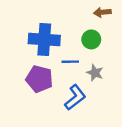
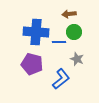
brown arrow: (102, 12) -> (69, 14), moved
blue line: (70, 62) -> (59, 42), moved

